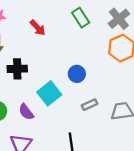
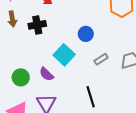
black cross: (17, 69) -> (37, 25), moved

